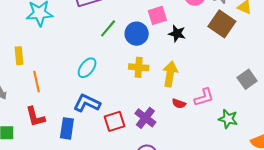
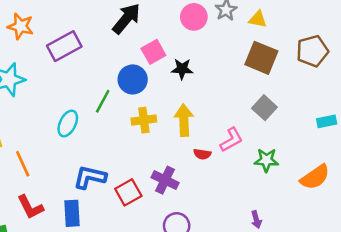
brown square: (222, 24) -> (261, 58), moved
green line: (108, 28) -> (103, 101), moved
cyan ellipse: (87, 68) -> (68, 123), moved
gray square: (247, 79) -> (264, 108), moved

